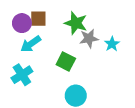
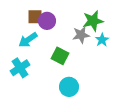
purple circle: (22, 23) -> (47, 21), moved
green star: (76, 23) -> (93, 21), moved, turned -30

